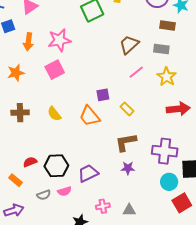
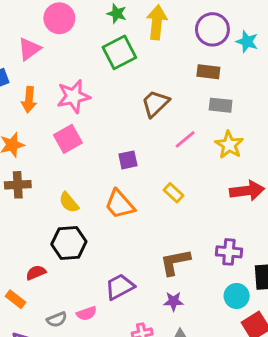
brown rectangle: (168, 25) -> (208, 72), moved
brown trapezoid: (129, 45) -> (155, 104), moved
purple square: (103, 95) -> (128, 160), moved
brown cross: (20, 113) -> (18, 185), moved
brown L-shape: (126, 142) -> (175, 262), moved
purple cross: (165, 151) -> (229, 252), size x0.7
black hexagon: (56, 166) -> (69, 243), moved
purple star: (128, 168) -> (173, 301), moved

